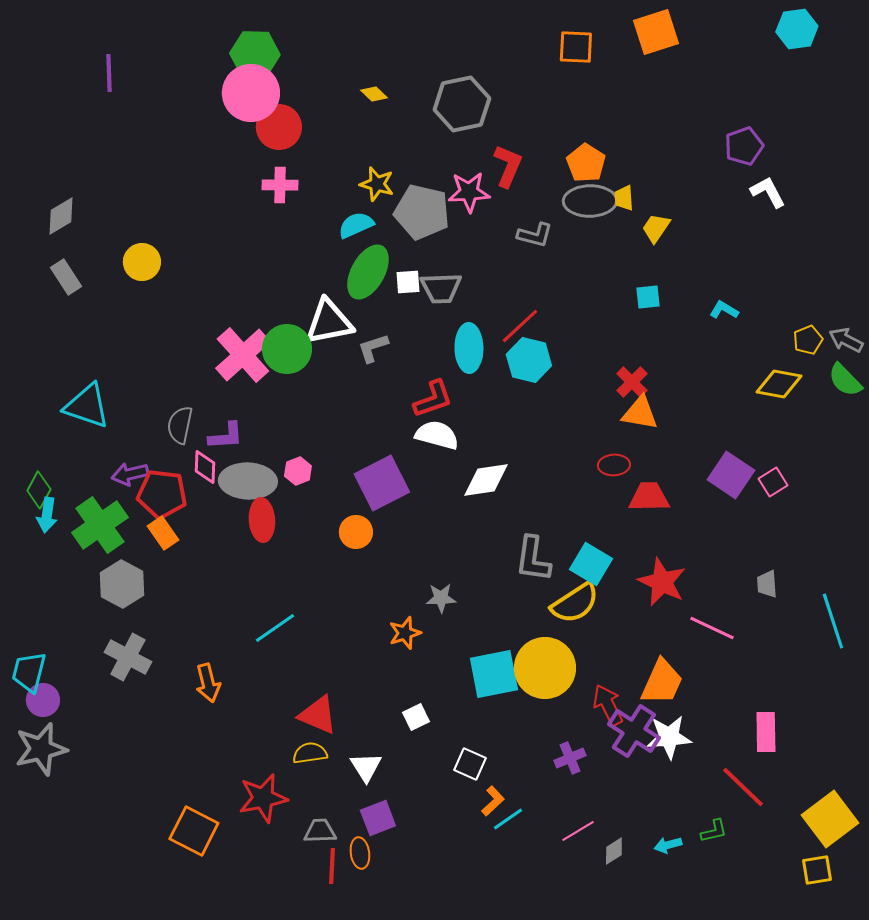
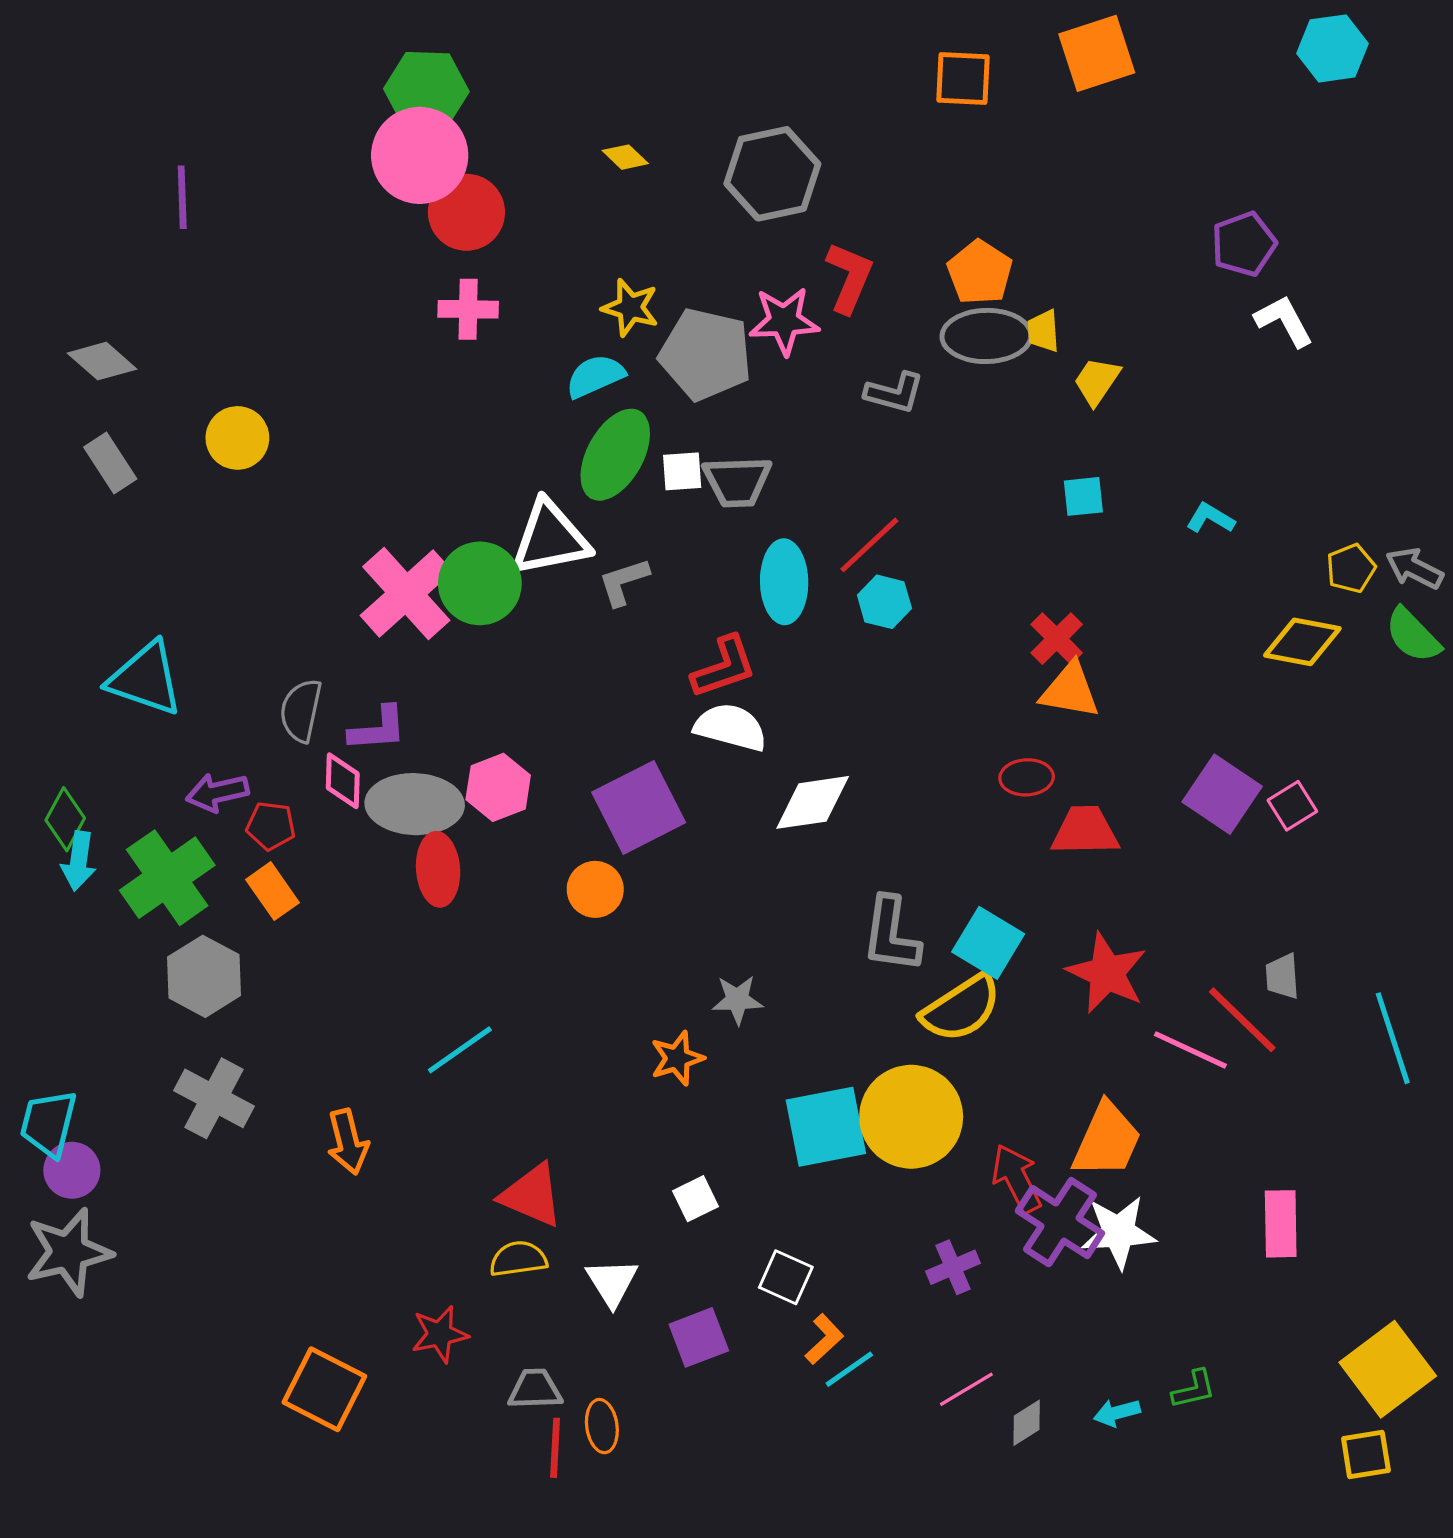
purple line: (109, 73) -> (182, 197), moved
gray diamond: (61, 216) -> (102, 361), turned 72
cyan hexagon: (529, 360) -> (884, 602), size x0.7
pink hexagon: (298, 471) -> (498, 787), size x1.4
red pentagon: (162, 494) -> (271, 826), size x0.6
red line: (743, 787) -> (1242, 1020), moved
red star: (263, 798) -> (440, 1334), size x0.7
purple square: (378, 818) -> (699, 1337), moved

